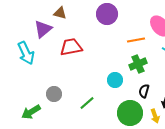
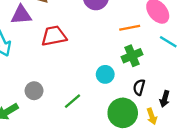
purple triangle: (43, 29) -> (21, 15), turned 36

